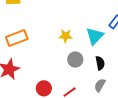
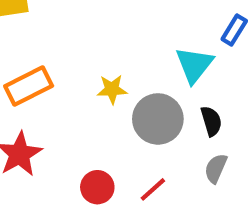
yellow star: (66, 36) -> (112, 89), moved
gray circle: (75, 60) -> (158, 119), size x1.5

